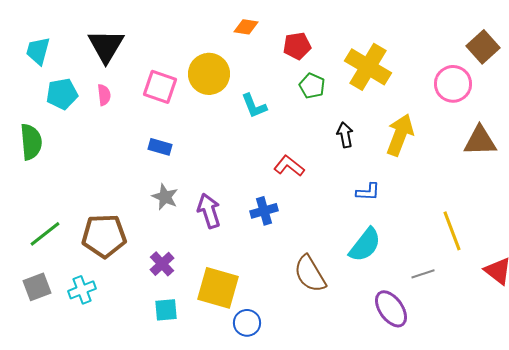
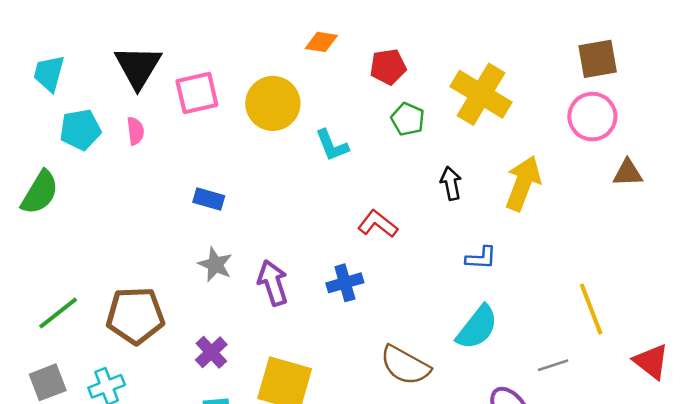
brown square: (483, 47) -> (598, 59), moved, turned 32
pink square: (160, 87) -> (197, 93), moved, turned -32
brown triangle: (480, 141) -> (628, 173), moved, size x0.7
green semicircle: (31, 142) -> (40, 192), turned 36
brown semicircle: (310, 274) -> (405, 365), turned -30

